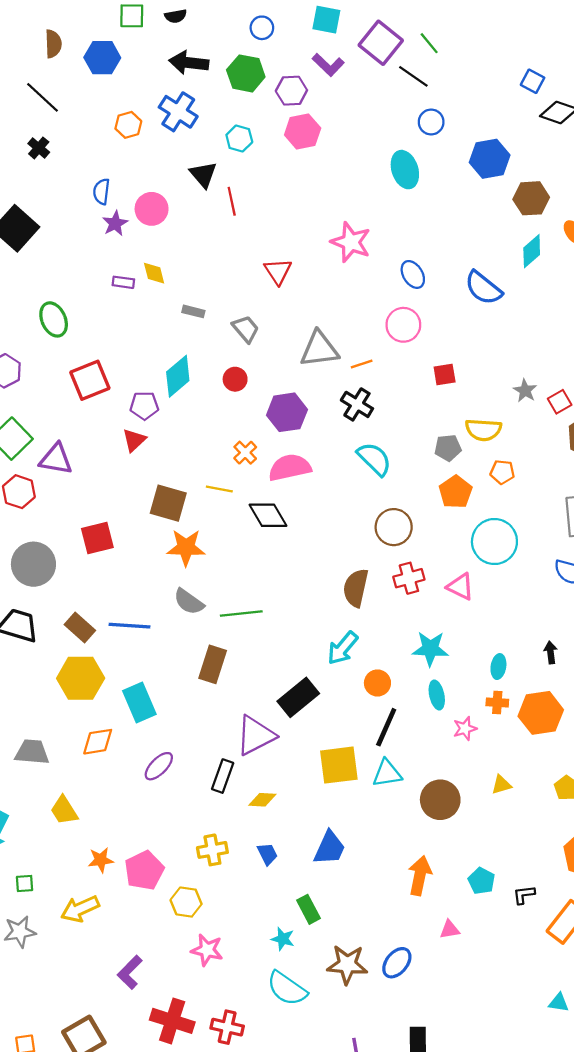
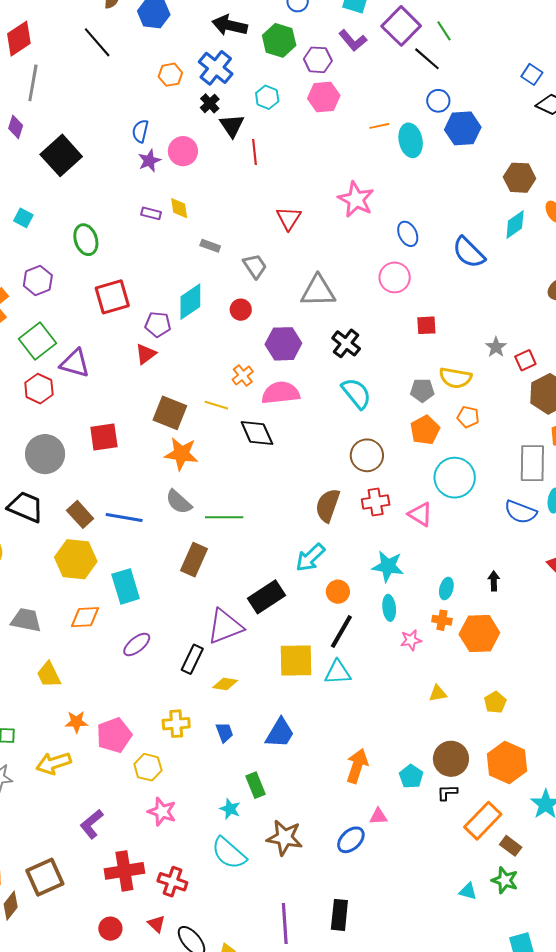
black cross: (39, 148) -> (210, 103), moved
blue hexagon: (490, 159) -> (463, 128), moved
orange line: (362, 364) -> (379, 126), moved
brown circle: (440, 800) -> (451, 759), moved
blue ellipse: (397, 963) -> (351, 840), moved
red cross: (172, 1021) -> (124, 871), turned -33

